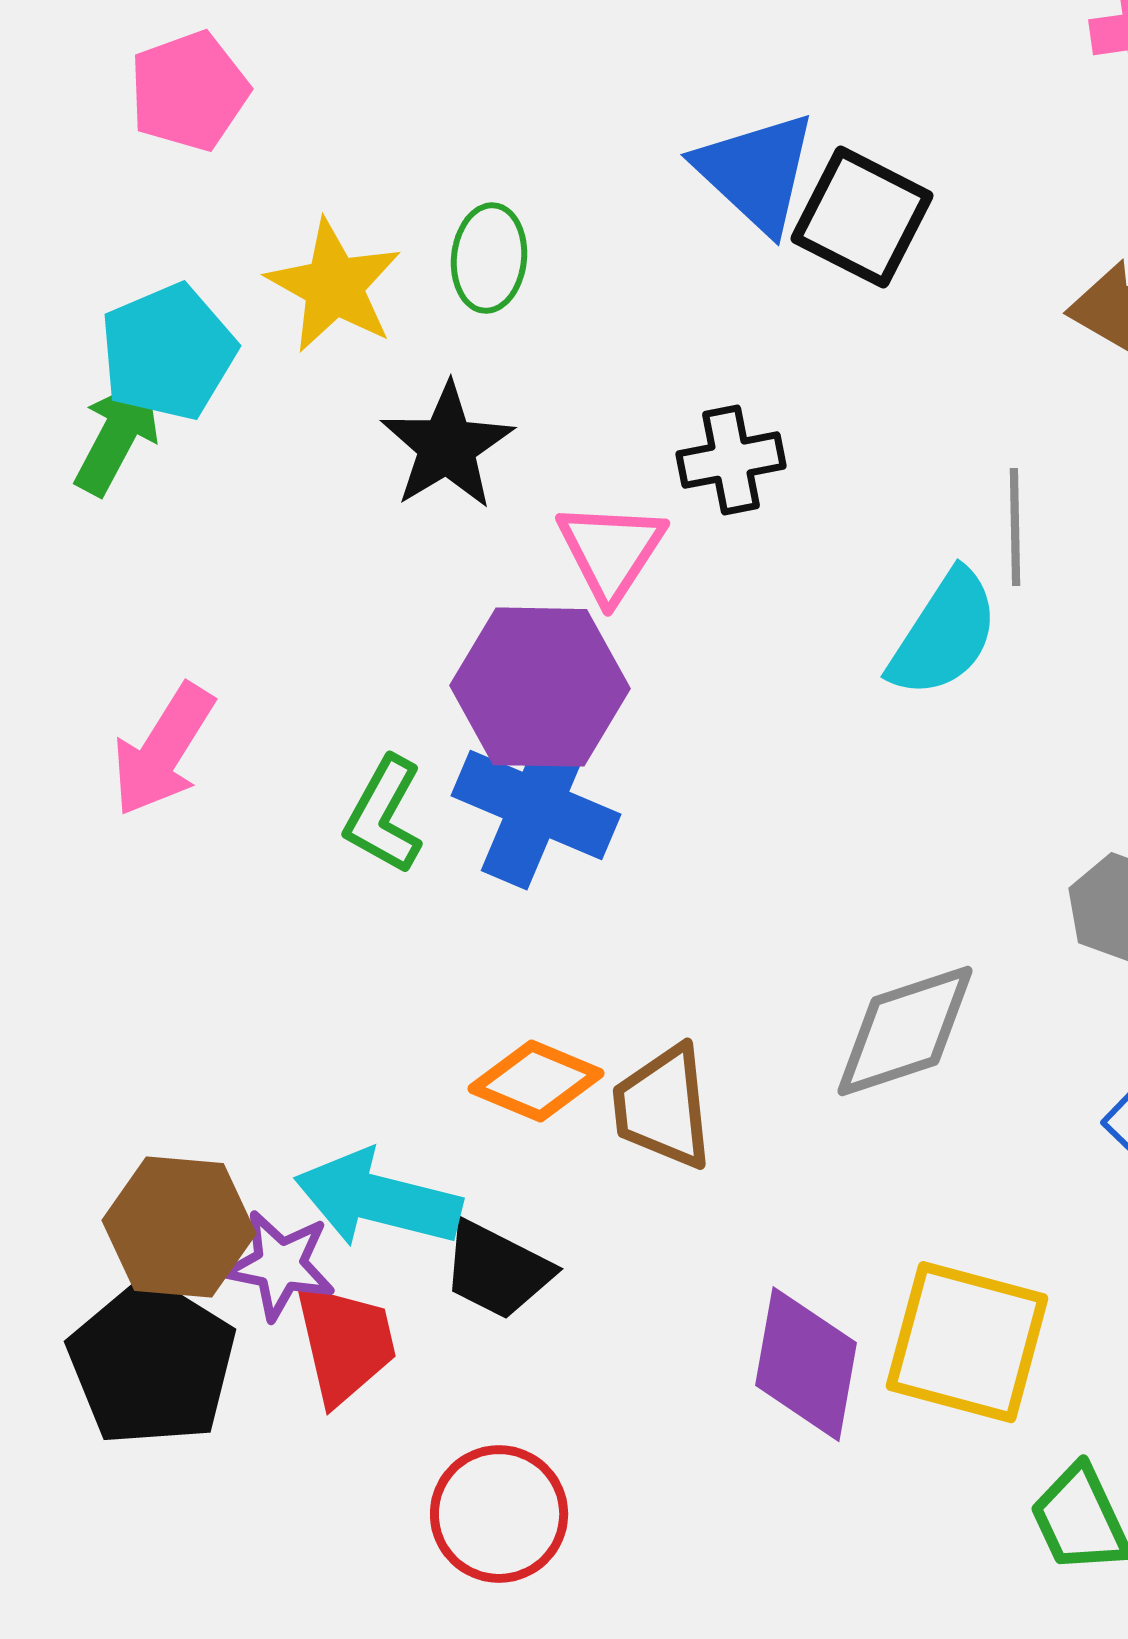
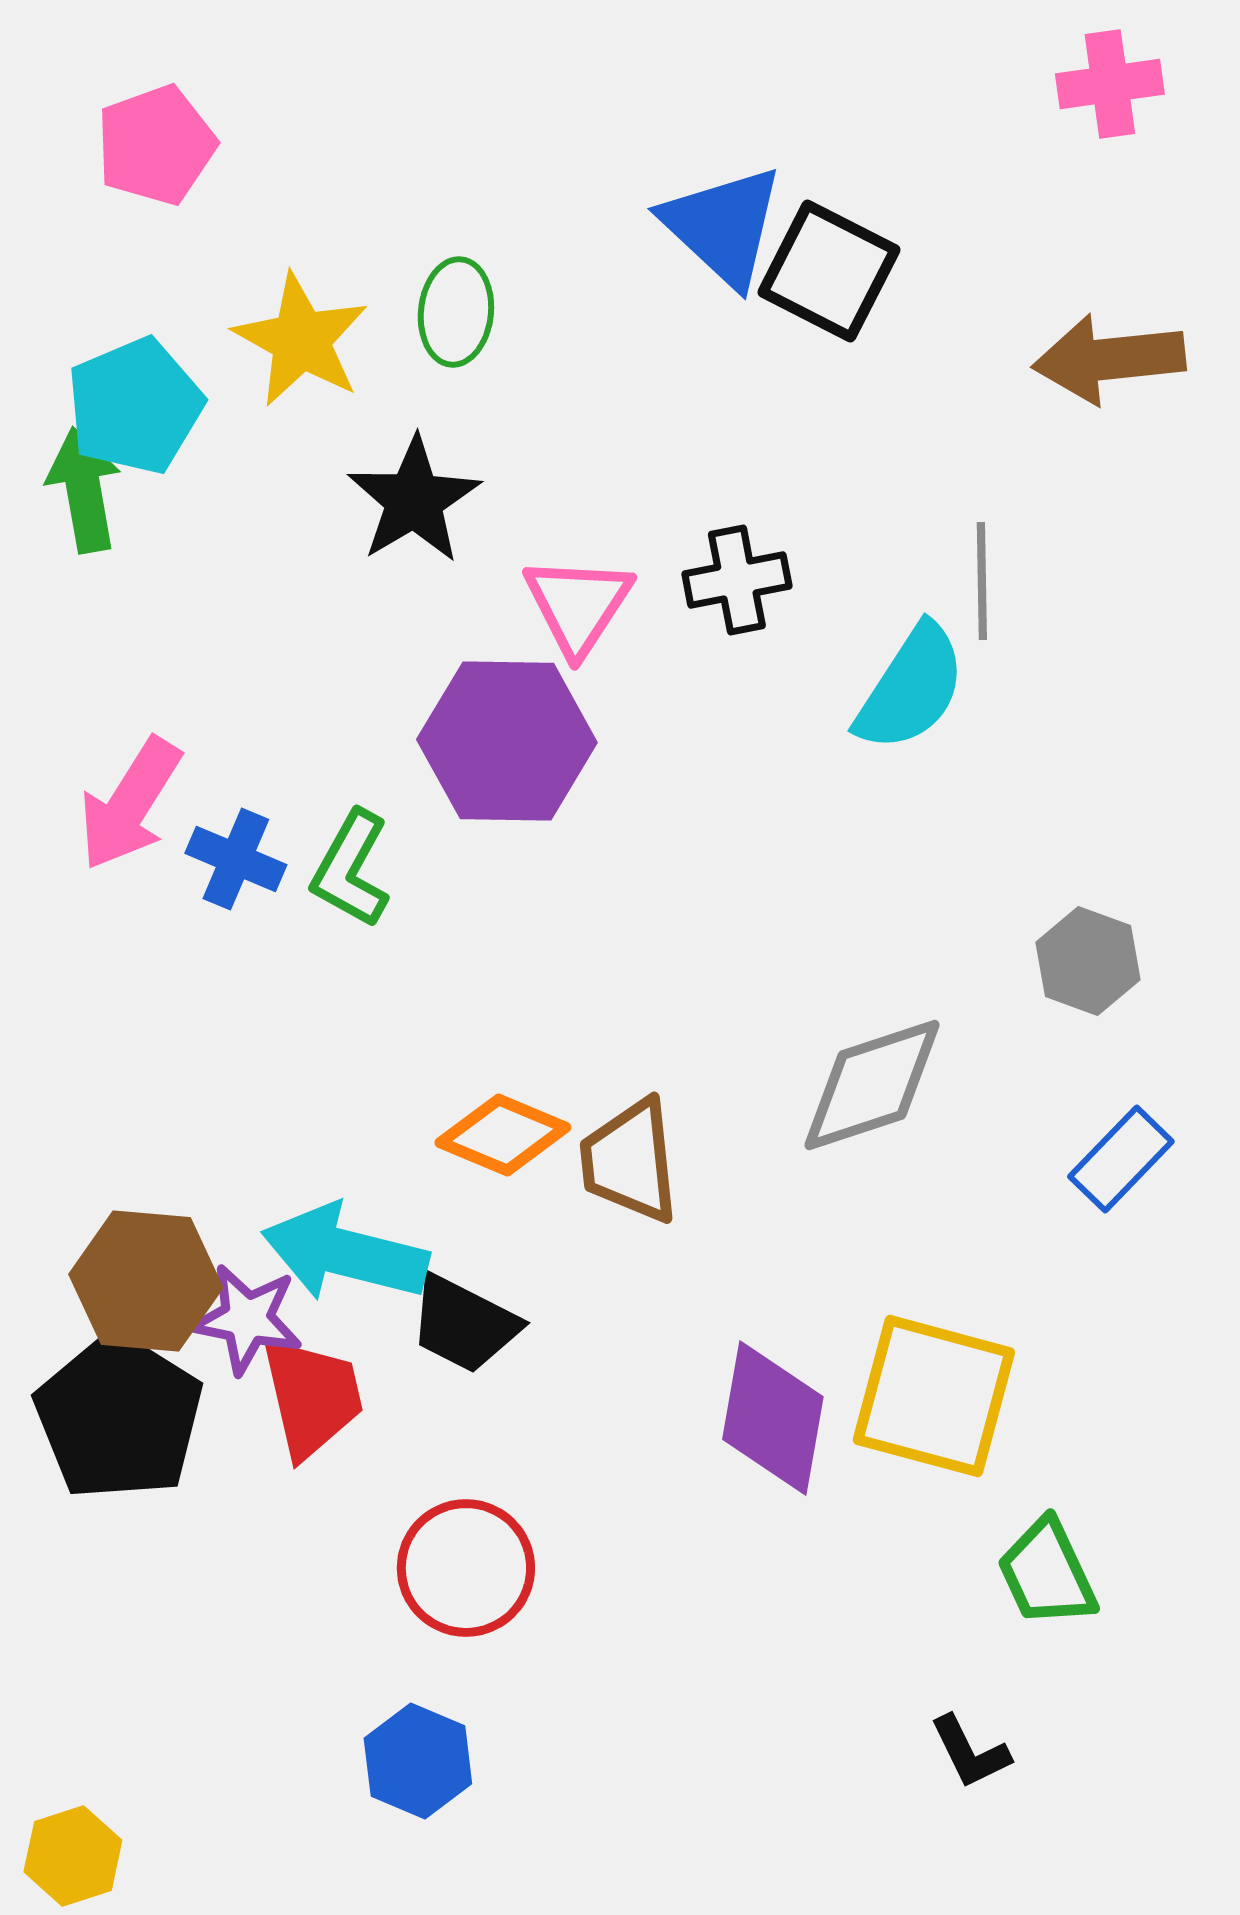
green arrow: (117, 436) -> (84, 490), turned -38
black cross: (731, 460) -> (737, 580), moved
blue cross: (536, 805) -> (236, 859), moved, size x0.6

